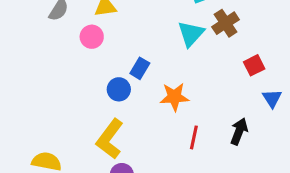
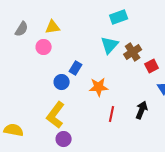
brown cross: (226, 23) -> (133, 52), moved

